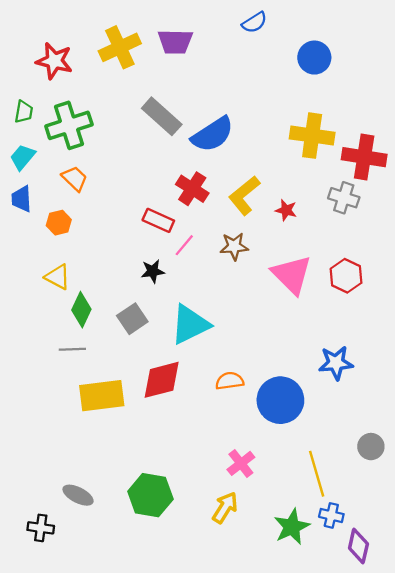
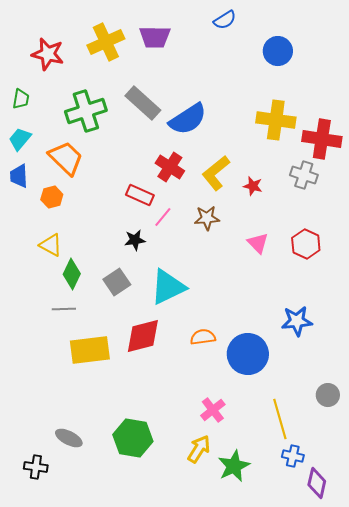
green cross: (69, 125) -> (86, 111), moved
orange trapezoid: (75, 179) -> (66, 158), size x1.5
pink triangle: (292, 275) -> (258, 243), size x0.6
green star: (292, 527) -> (234, 466), moved

